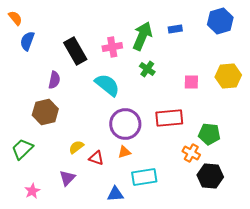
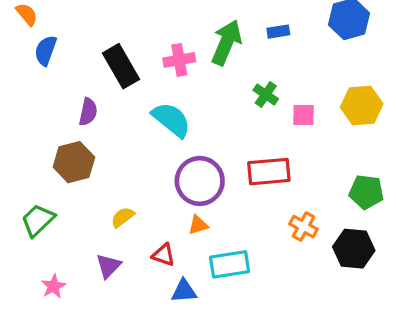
green cross: (147, 69) -> (266, 95), moved
green pentagon: (209, 134) -> (366, 192), moved
red triangle: (96, 158) -> (164, 255), moved
black hexagon: (210, 176) -> (354, 249), moved

